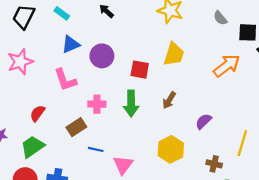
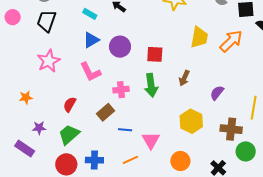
cyan rectangle: (62, 13) -> (90, 14), moved
yellow trapezoid: (174, 54) -> (199, 37), moved
brown cross: (214, 164) -> (231, 129), size x1.5

